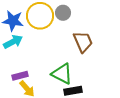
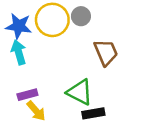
cyan arrow: (13, 42) -> (19, 52), turned -78

